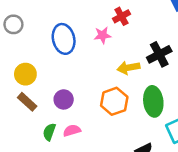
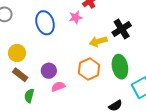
pink semicircle: (72, 131) -> (58, 87), moved
green semicircle: (49, 132) -> (29, 96), moved

